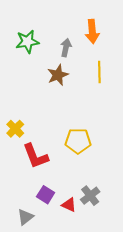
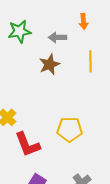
orange arrow: (92, 31) -> (83, 21), size x0.7
gray arrow: (66, 48) -> (57, 37), turned -102

